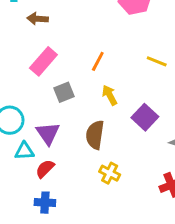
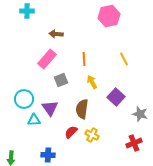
brown arrow: (38, 19) -> (56, 34), moved
orange line: (98, 61) -> (84, 59), turned -32
yellow line: (157, 61) -> (124, 59), turned 40
red semicircle: (45, 169) -> (71, 132), moved

